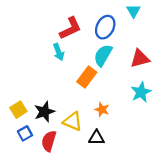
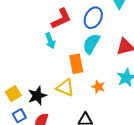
orange rectangle: (87, 77) -> (76, 64), turned -48
orange star: (102, 110) -> (98, 87), moved
yellow triangle: (73, 121) -> (65, 88), moved

